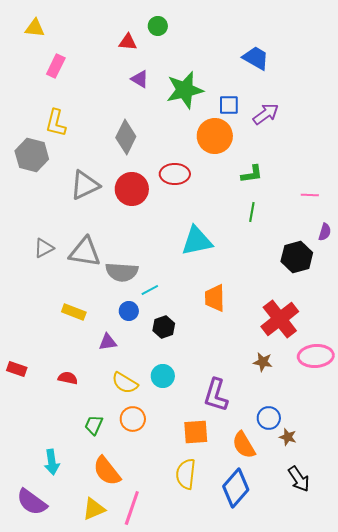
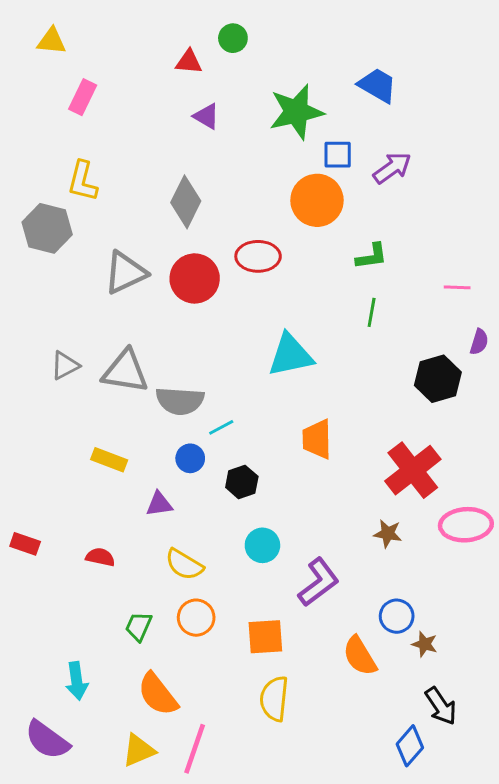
green star: (185, 90) -> (296, 112), moved
cyan circle: (163, 376) -> (262, 545), moved
purple L-shape: (216, 395) -> (318, 582), turned -144
orange square: (196, 432) -> (265, 637), moved
blue diamond: (236, 488) -> (410, 746), moved, size x0.7

